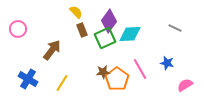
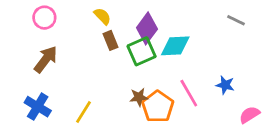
gray line: (175, 28) -> (236, 20), moved
pink circle: (18, 29) -> (44, 18), moved
brown arrow: (52, 50) -> (46, 59), moved

